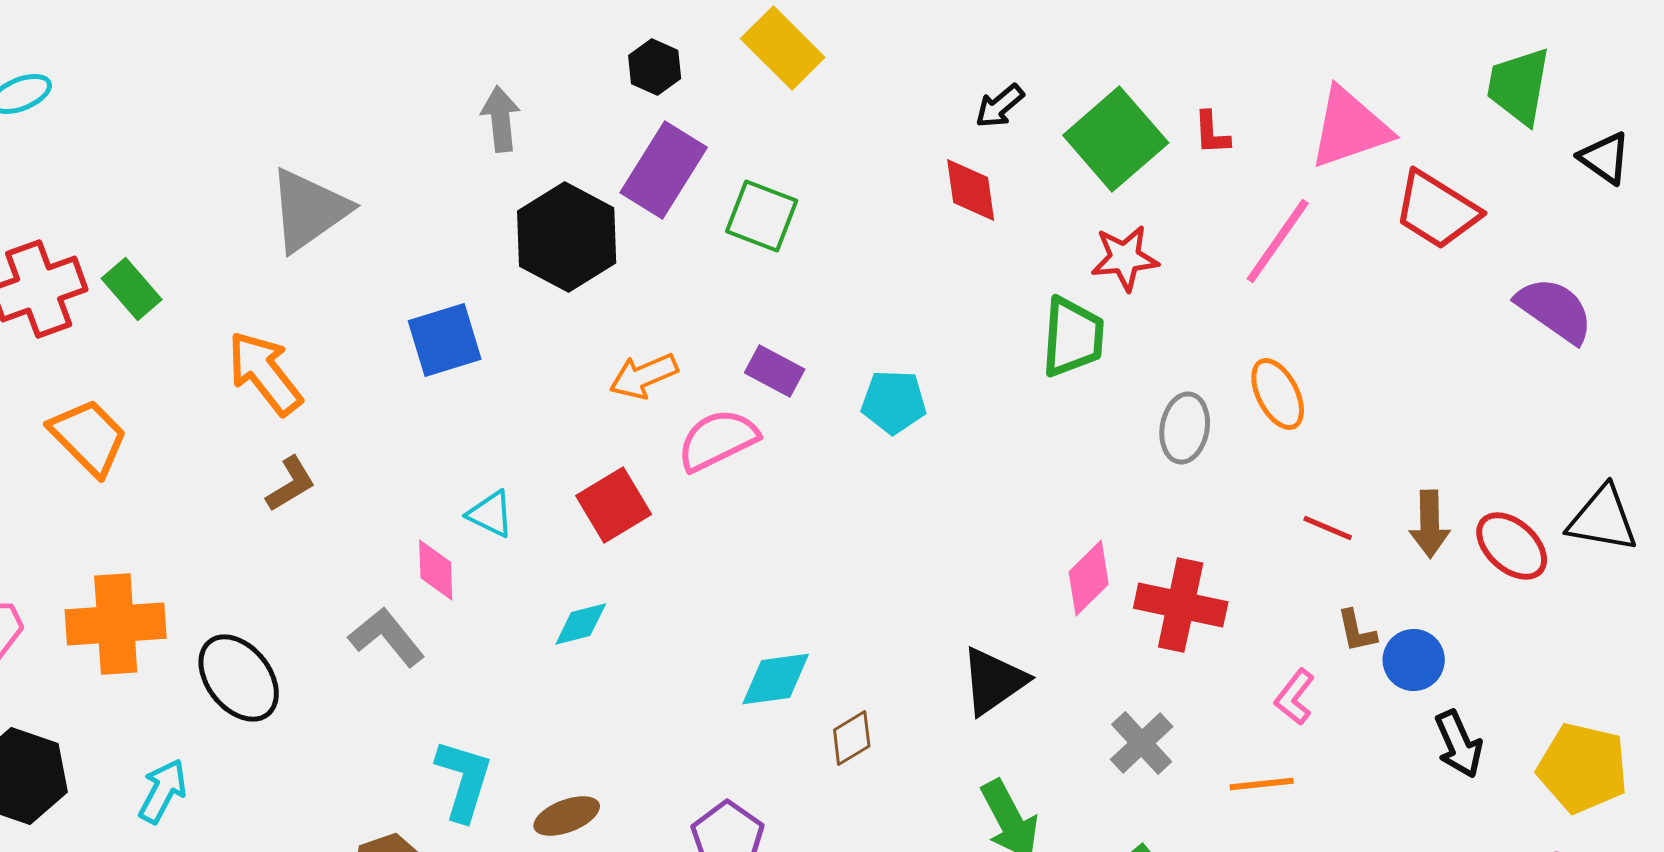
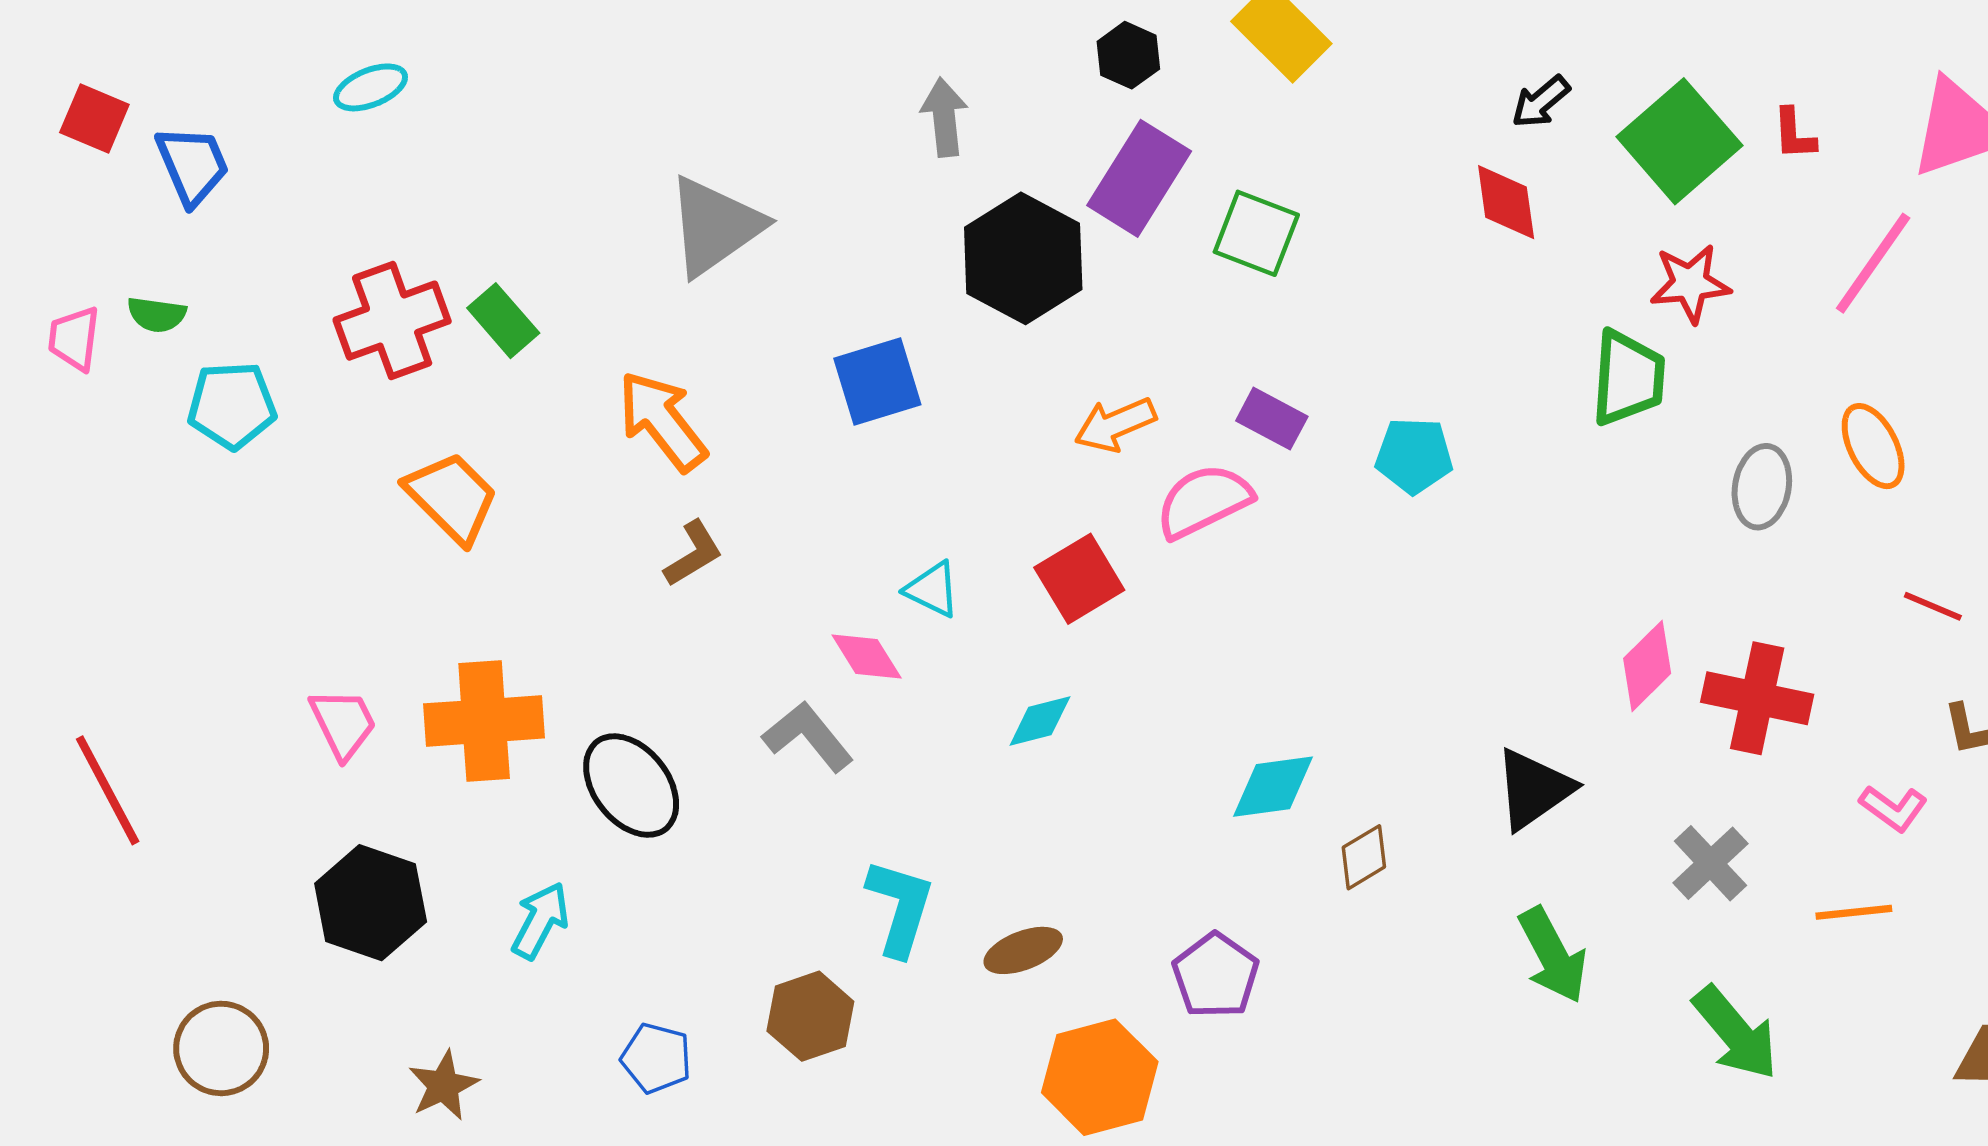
pink diamond: (436, 570) -> (867, 656), turned -30
pink L-shape: (1295, 697) -> (1893, 808), turned -92

